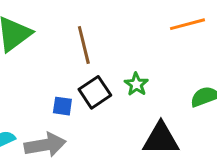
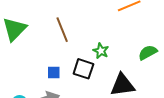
black square: (95, 92) -> (83, 69), moved, turned -30

